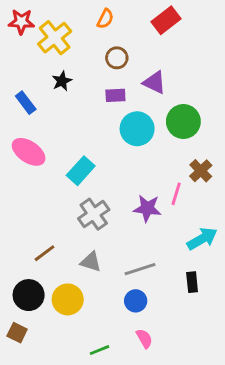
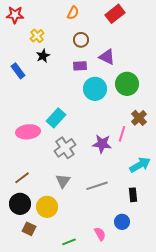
yellow cross: (55, 38) -> (37, 36), moved, size x0.6
pink ellipse: (29, 152) -> (28, 132), moved, turned -40
brown line: (45, 253) -> (22, 178), moved
gray triangle: (91, 262) -> (63, 181), turned 49
blue circle: (136, 301) -> (122, 222), moved
brown square: (17, 333) -> (29, 229), moved

